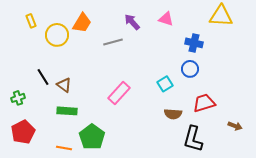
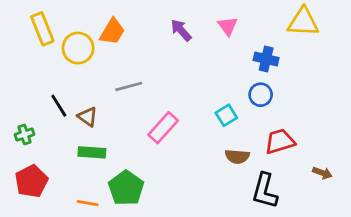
pink triangle: (166, 19) -> (228, 26), turned 35
yellow rectangle: (31, 21) -> (42, 29), size x1.6
gray line: (113, 42) -> (129, 86), moved

